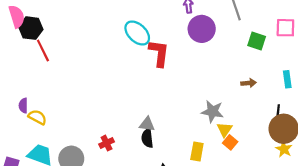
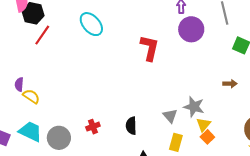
cyan ellipse: (137, 33) -> (91, 24), moved
red line: (43, 50) -> (42, 35), turned 55
gray triangle: (147, 124) -> (170, 116), moved, turned 35

